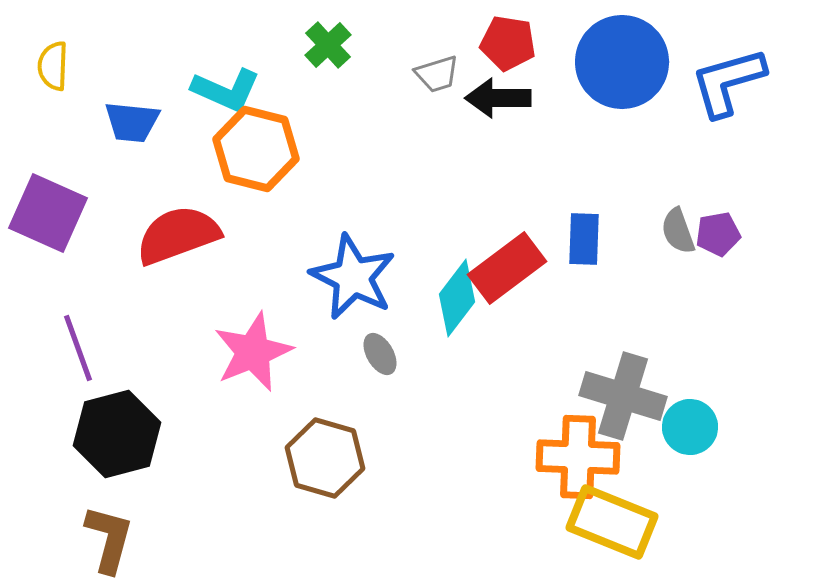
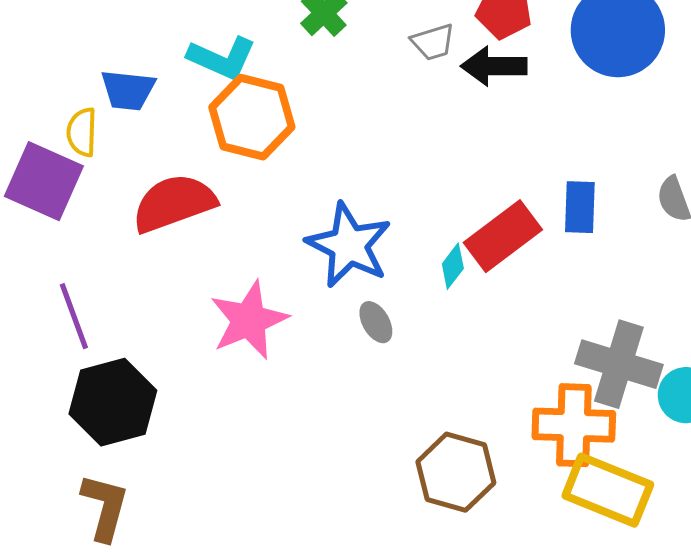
yellow semicircle: (53, 66) -> (82, 132), moved
cyan diamond: (457, 298) -> (453, 266), size x0.6
brown hexagon: (325, 458) -> (456, 472), moved

